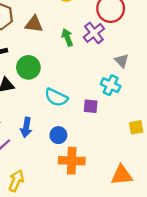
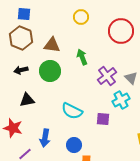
purple cross: (94, 33) -> (107, 76), moved
green circle: (28, 67) -> (50, 71), moved
cyan cross: (111, 85) -> (121, 100), turned 36

